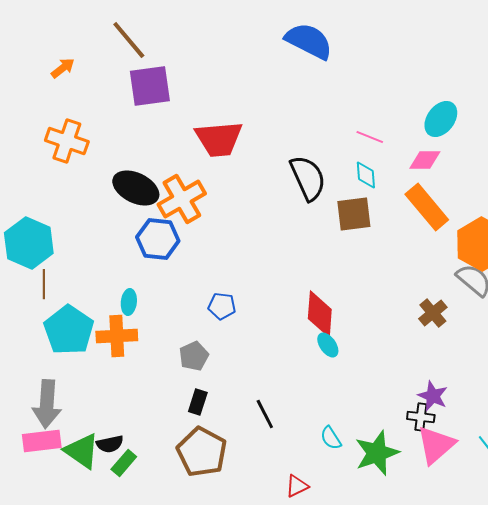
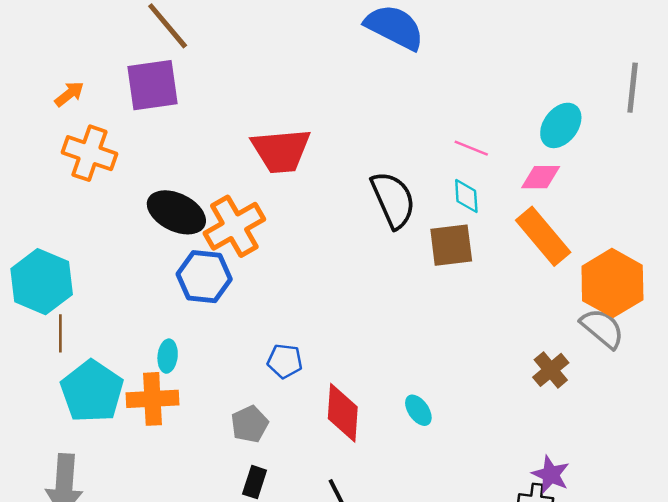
orange arrow: (63, 68) -> (69, 94), moved
purple square: (150, 86) -> (152, 85), moved
red diamond: (320, 314) -> (343, 413), moved

